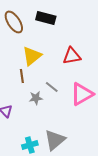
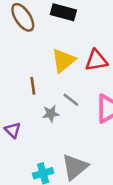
yellow triangle: (32, 56) -> (63, 60), moved

